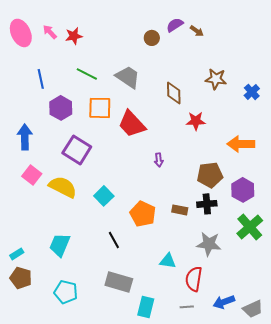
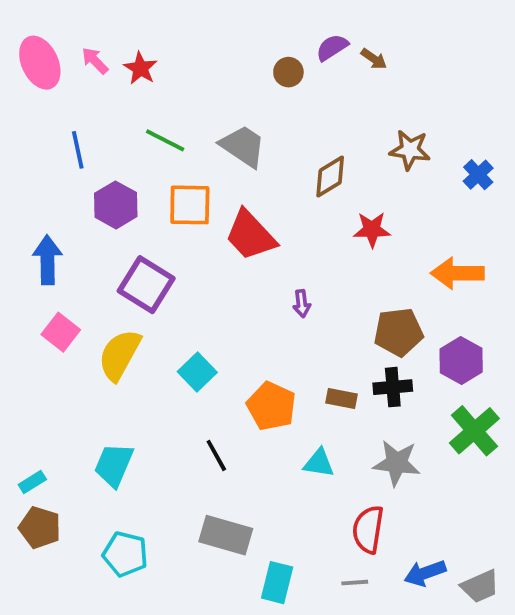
red star: (74, 36) -> (140, 68), turned -30
brown diamond: (174, 93) -> (330, 176), turned 60
yellow semicircle: (63, 187) -> (120, 355), turned -88
cyan triangle: (168, 261) -> (319, 463), moved

